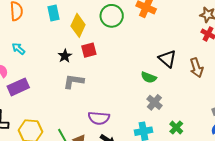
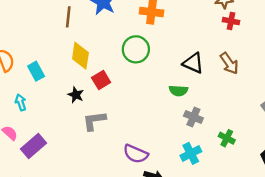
cyan rectangle: (54, 13) -> (36, 71), moved
green circle: (112, 16) -> (136, 49), moved
cyan arrow: (18, 49) -> (21, 102), turned 48
purple semicircle: (99, 118) -> (136, 154), turned 35

